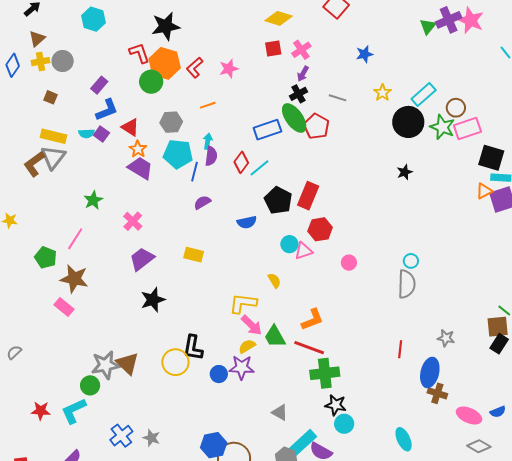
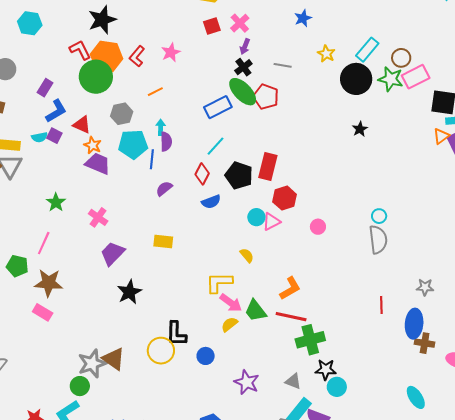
green circle: (151, 82) -> (96, 77), size x1.4
red diamond: (241, 162) -> (202, 174), moved
purple star: (242, 367) -> (247, 382), moved, turned 30
gray triangle: (280, 412) -> (293, 381), moved
cyan ellipse: (404, 439) -> (416, 397), moved

